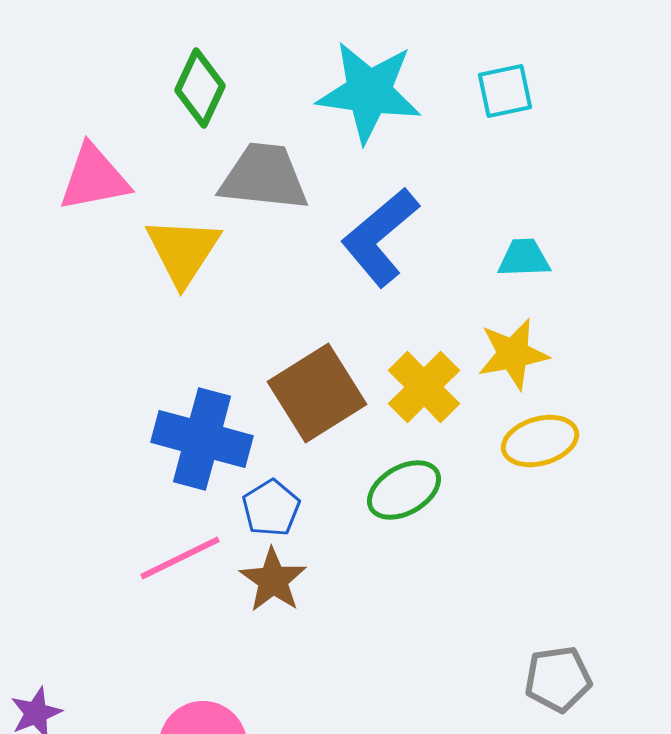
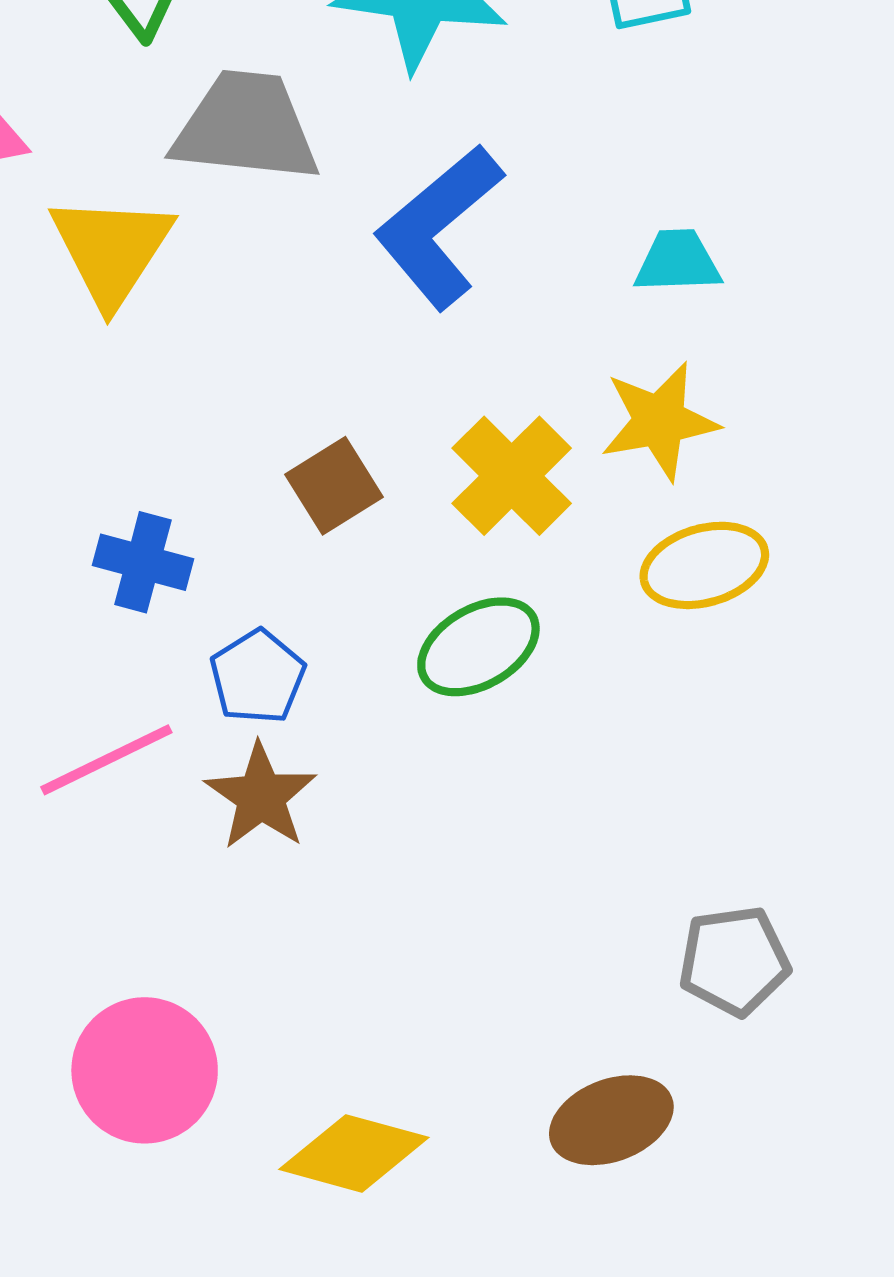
brown square: (317, 393) -> (334, 486), size x0.6
blue cross: (202, 439) -> (143, 562), size x0.6

